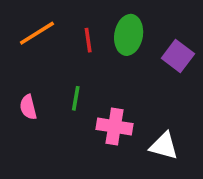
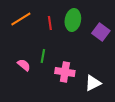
pink semicircle: (28, 107) -> (24, 65), moved, turned 144
white triangle: (164, 146) -> (93, 83), turned -42

